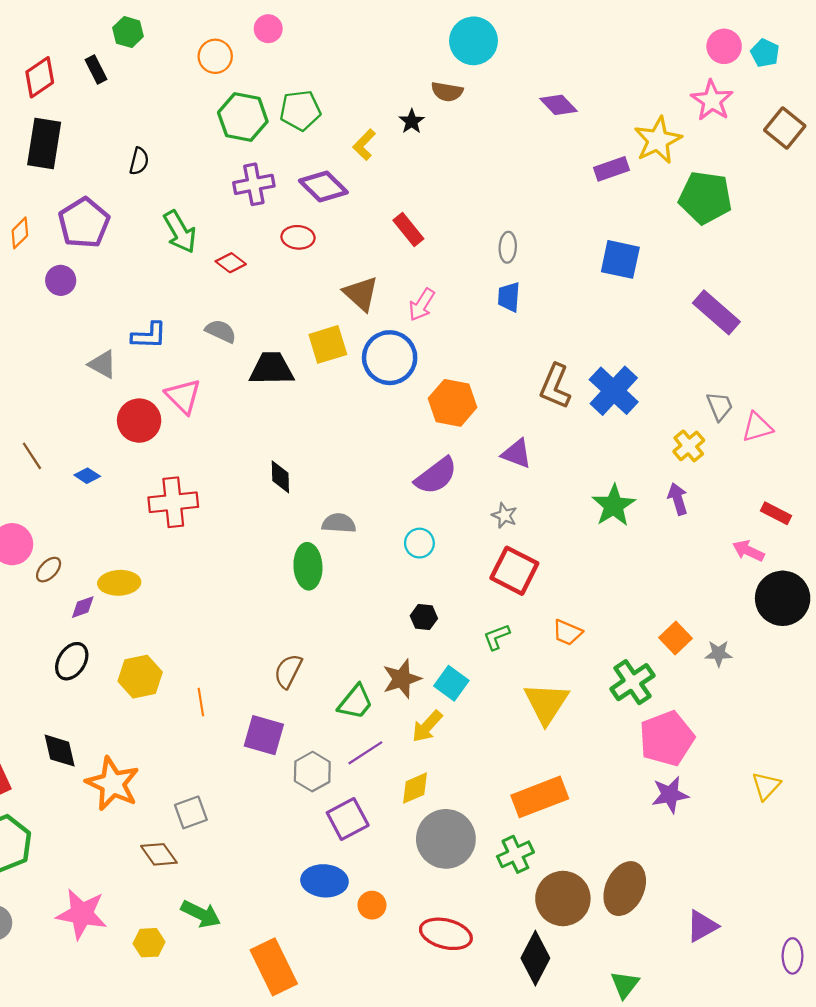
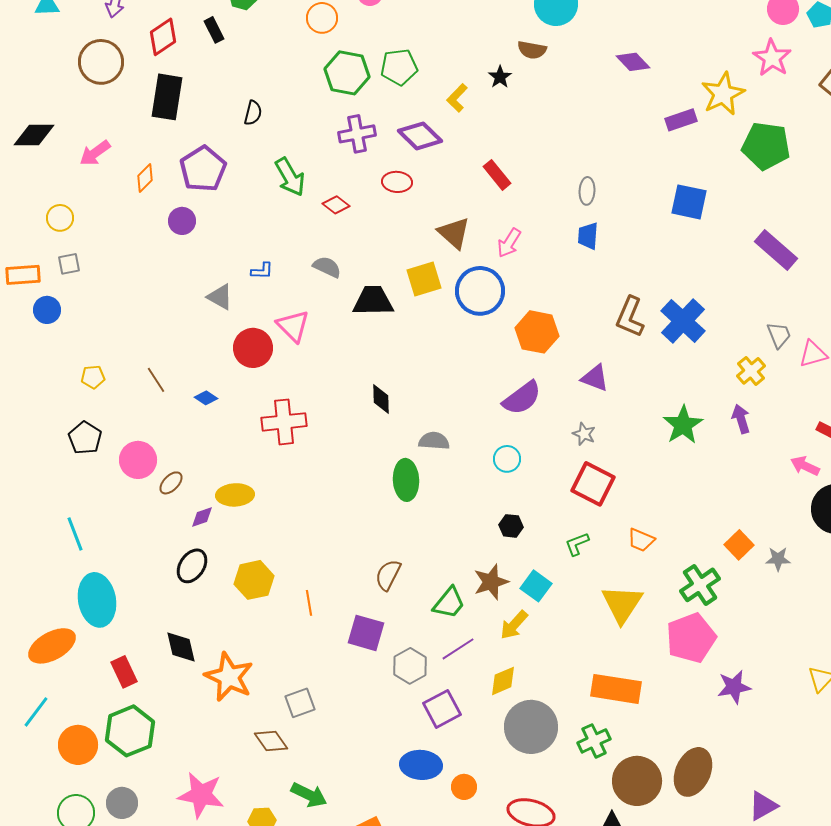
blue L-shape: (149, 336) -> (262, 271), size x0.7
pink pentagon: (667, 738) -> (691, 638), moved
orange rectangle: (540, 797) -> (616, 689), turned 30

